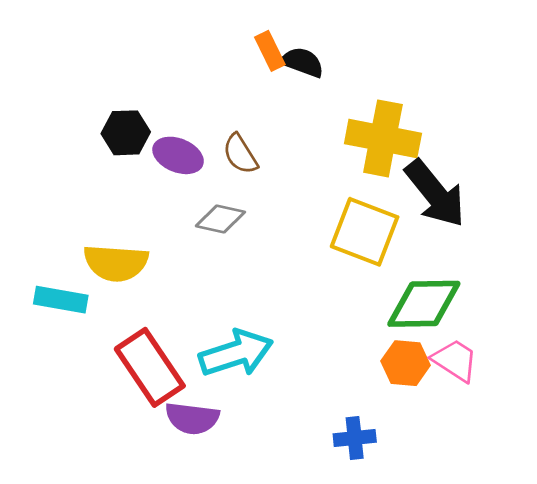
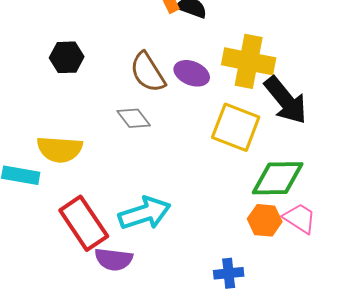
brown semicircle: (240, 154) -> (148, 72), size x1.4
purple ellipse: (178, 155) -> (192, 73), moved
gray diamond: (220, 219) -> (134, 118), turned 40

